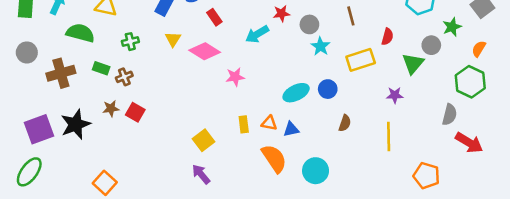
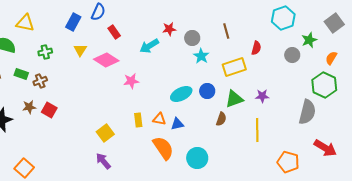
green triangle: (413, 63) -> (234, 99), moved, turned 30
gray semicircle: (450, 115) -> (307, 112), size x1.4
red arrow: (469, 143) -> (325, 148), moved

